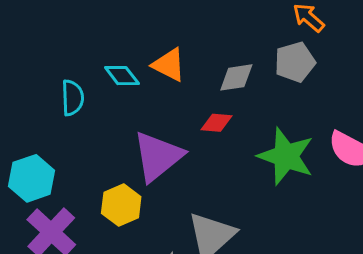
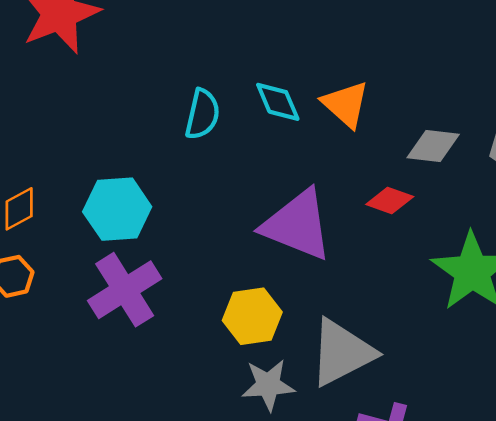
purple triangle: (158, 156) -> (297, 225), turned 46
yellow hexagon: (121, 205) -> (252, 316), moved

